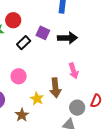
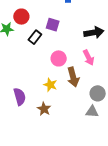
black arrow: (67, 38) -> (94, 33), moved
pink circle: (19, 76) -> (59, 58), moved
yellow star: (37, 99) -> (50, 85), moved

